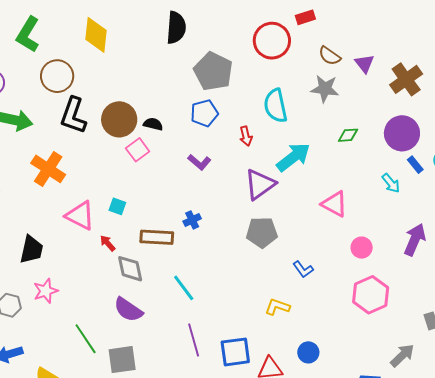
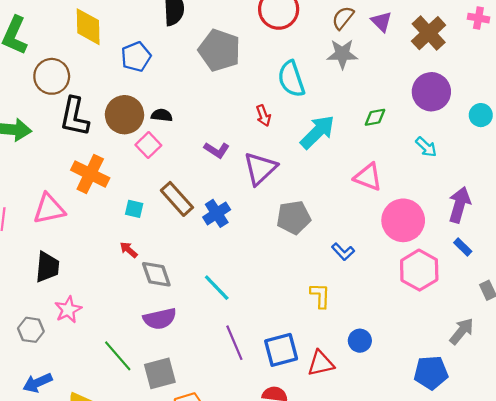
brown semicircle: (330, 56) -> (343, 18), turned 100
blue pentagon: (204, 113) -> (136, 57), moved
green diamond: (348, 135) -> (375, 117), moved
blue rectangle: (415, 165) -> (463, 247), moved
orange cross: (48, 169) -> (90, 174), moved
purple triangle: (260, 184) -> (260, 168), moved
pink triangle: (80, 216) -> (49, 209), moved, turned -32
blue cross: (192, 220) -> (217, 213), size x1.4
brown rectangle: (157, 237) -> (177, 199), moved, turned 52
pink circle: (362, 248) -> (403, 220), size x1.8
yellow L-shape: (277, 307) -> (320, 296), turned 80
purple semicircle: (128, 310) -> (160, 319), turned -40

